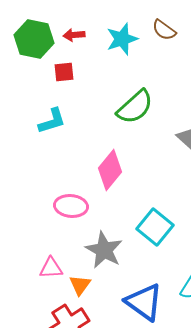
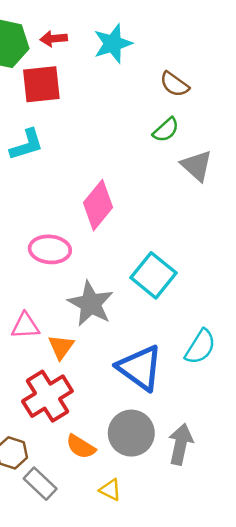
brown semicircle: (164, 30) -> (174, 84), moved
red square: (64, 72) -> (41, 84), size x1.6
green semicircle: (135, 107) -> (166, 130), moved, size x0.6

